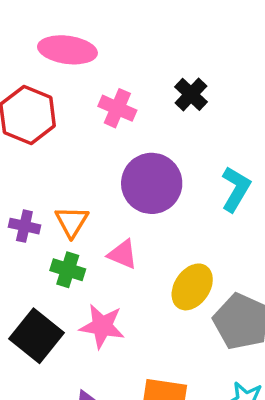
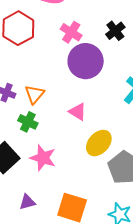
purple circle: (152, 183) -> (86, 61), moved
pink triangle: (123, 254) -> (78, 112), moved

